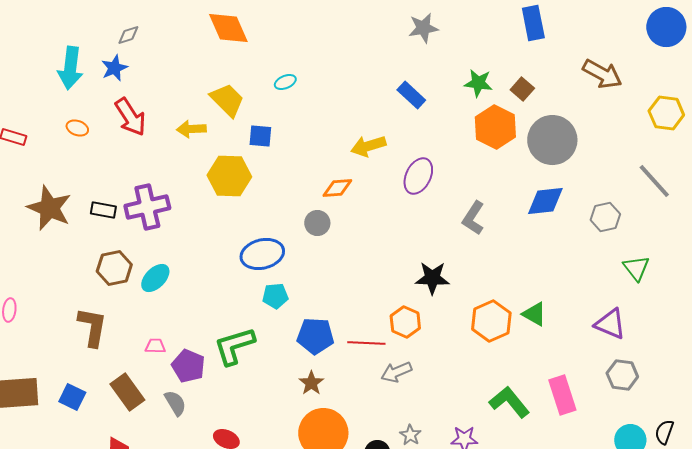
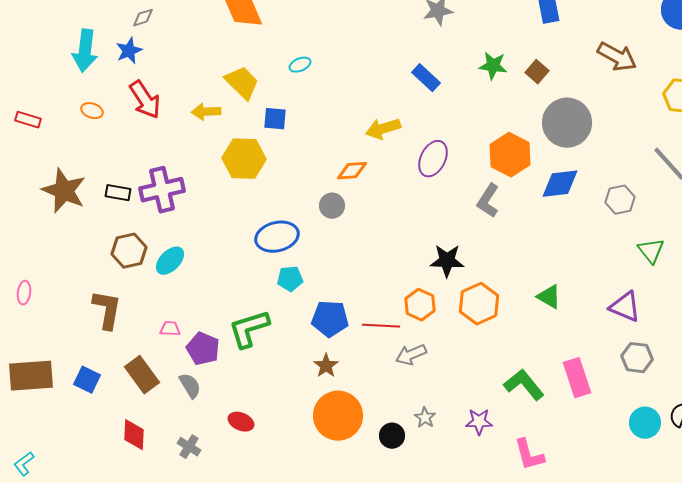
orange hexagon: (495, 127) -> (510, 155), moved
orange hexagon: (491, 321) -> (479, 304), moved

